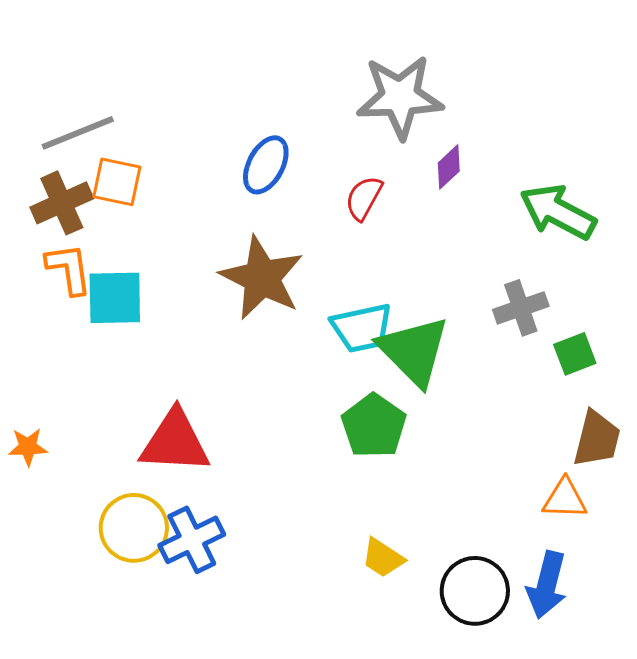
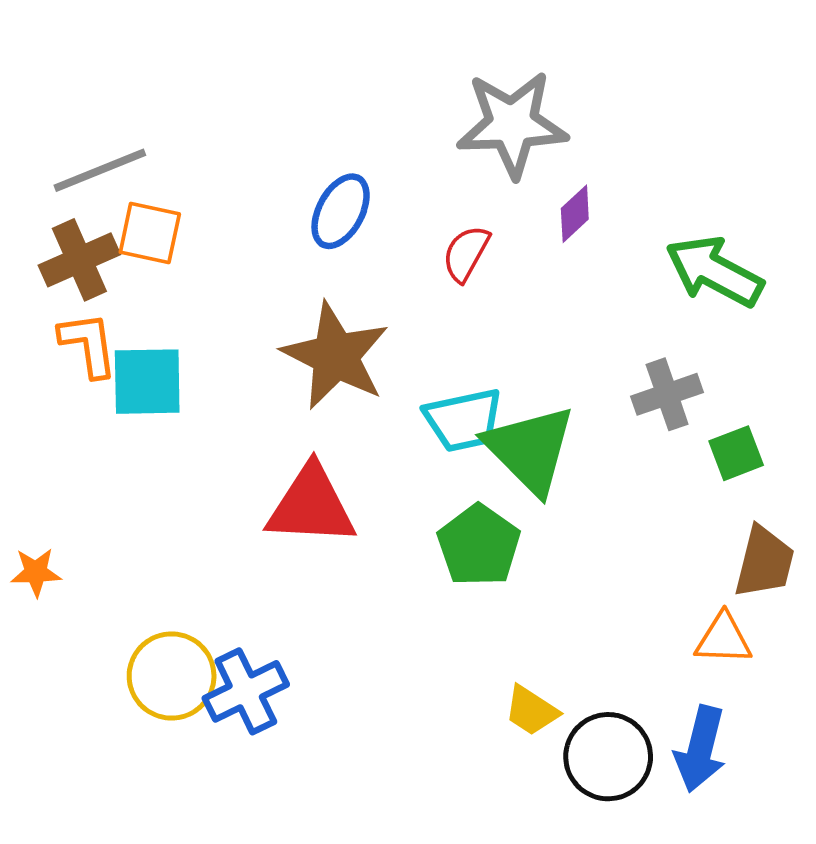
red triangle: (175, 442) -> (311, 506), moved
yellow trapezoid: (383, 558) -> (531, 711), moved

